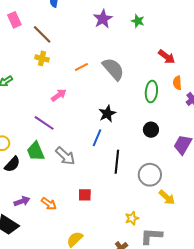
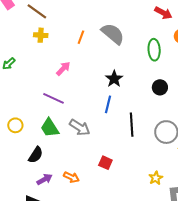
orange line: (81, 67) -> (81, 37), turned -32
black semicircle: (12, 164) -> (36, 155), moved
red square: (85, 195) -> (105, 163), turned 32

